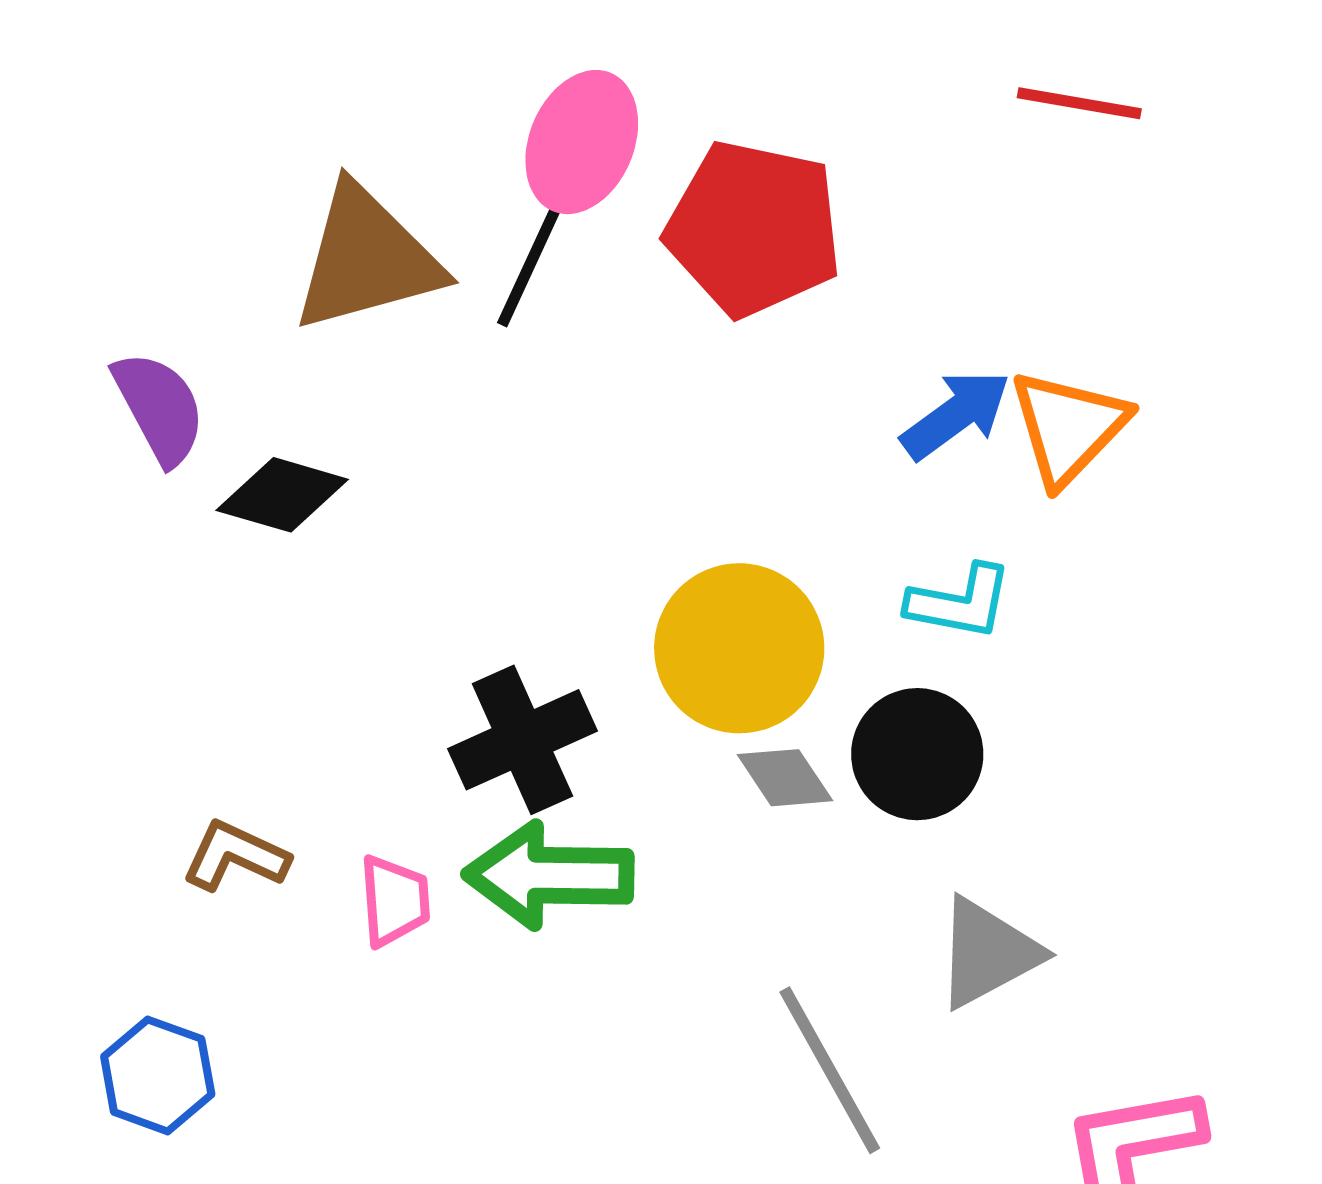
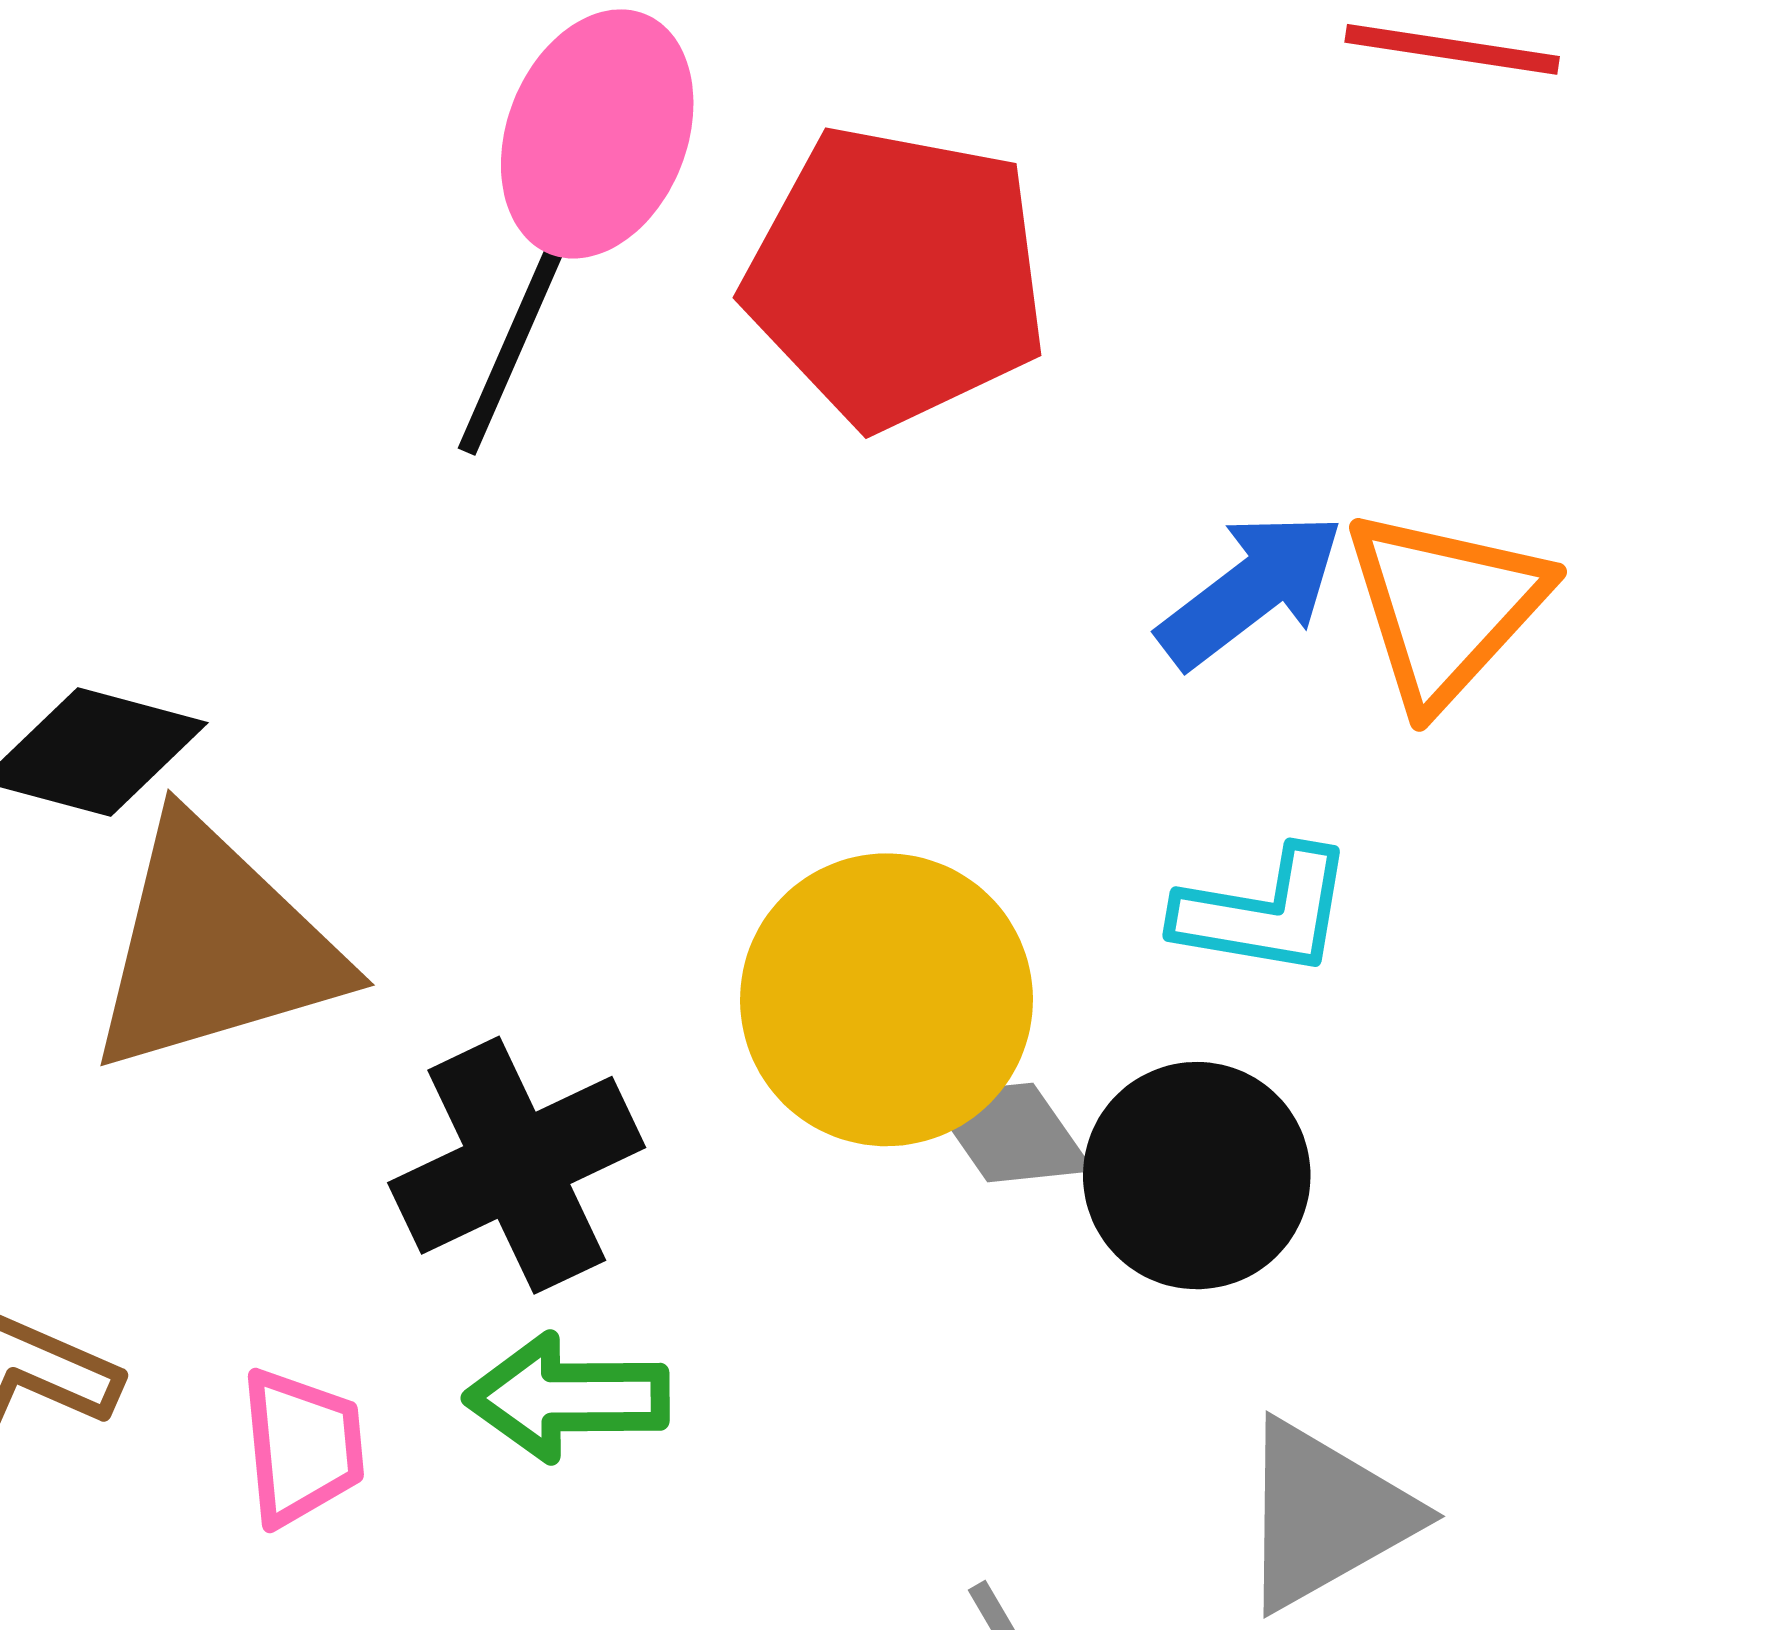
brown triangle: (367, 259) -> (214, 947), moved
gray diamond: (785, 778) -> (1010, 1132), moved
green arrow: (549, 875) -> (567, 1397), size x0.7

